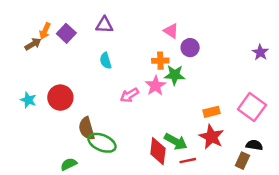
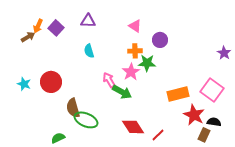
pink triangle: (171, 31) -> (135, 26), moved
purple star: (260, 52) -> (224, 53), moved
pink arrow: (129, 95) -> (109, 80), turned 91
orange rectangle: (211, 112) -> (178, 94), size x1.5
red star: (211, 137) -> (194, 115), moved
green arrow: (176, 142) -> (122, 92), moved
red diamond: (158, 151) -> (133, 127), turned -40
red line: (188, 161) -> (158, 135), turned -32

